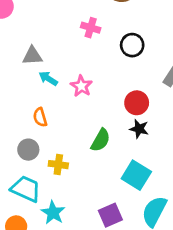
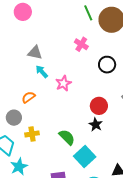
orange semicircle: (40, 117) -> (28, 97), turned 56
green semicircle: (101, 140) -> (67, 137), moved, turned -90
yellow cross: (58, 165) -> (32, 134), turned -32

